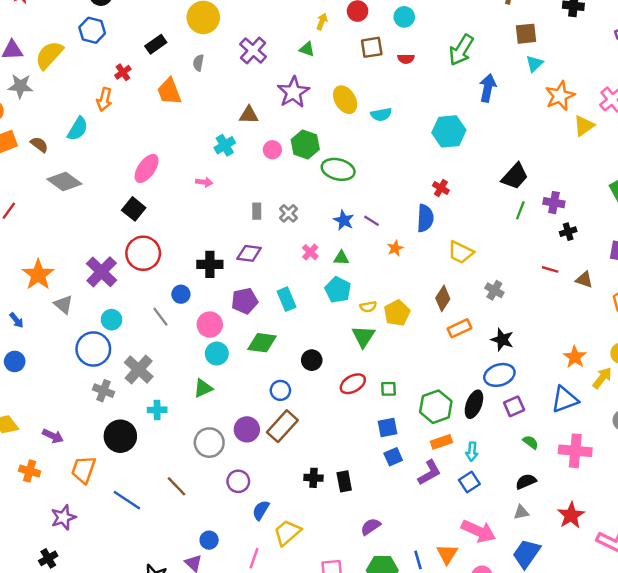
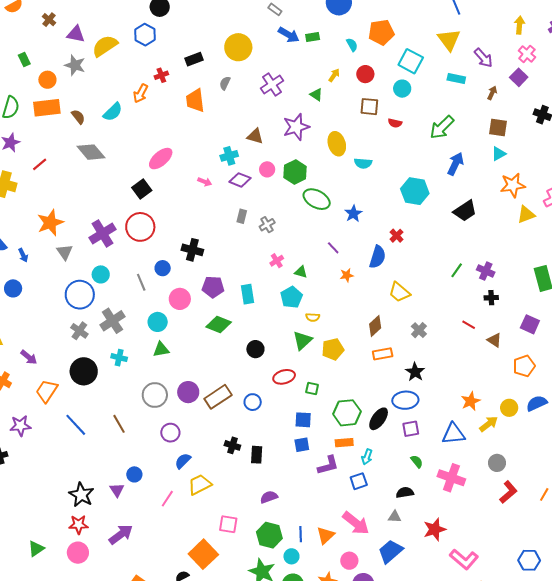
black trapezoid: (515, 176) -> (465, 211), moved
blue star: (344, 220) -> (353, 214), moved
purple diamond: (249, 253) -> (240, 180), moved
yellow pentagon: (397, 313) -> (333, 349), moved
cyan circle: (217, 354) -> (158, 322), moved
blue circle: (280, 390) -> (253, 402), moved

